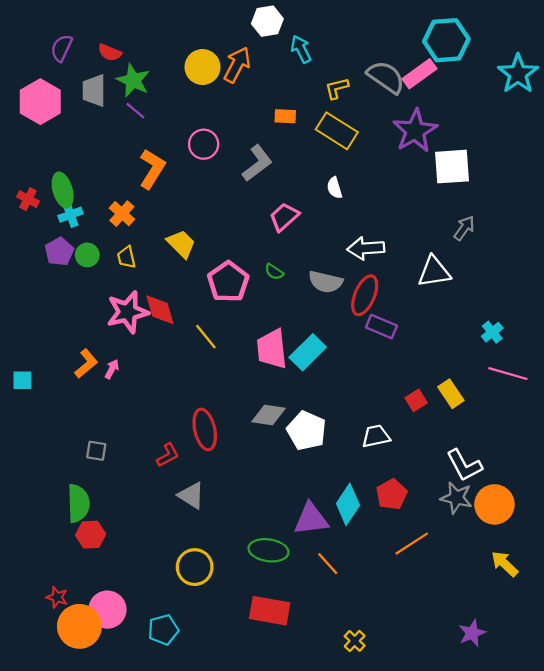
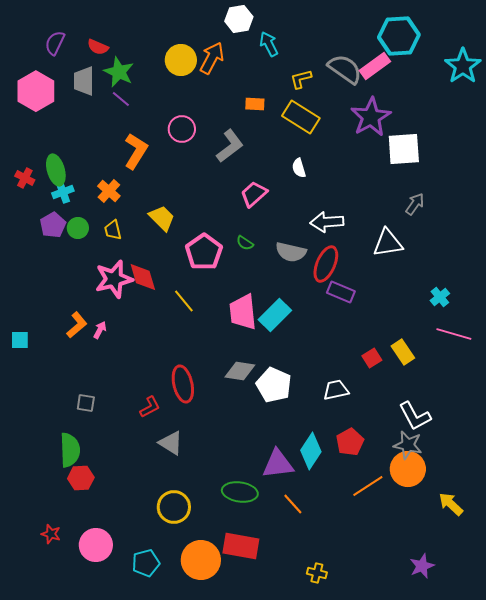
orange circle: (494, 504) -> (408, 469), moved
orange circle: (79, 626) -> (201, 560), moved
yellow cross: (355, 641) -> (317, 573), turned -30

